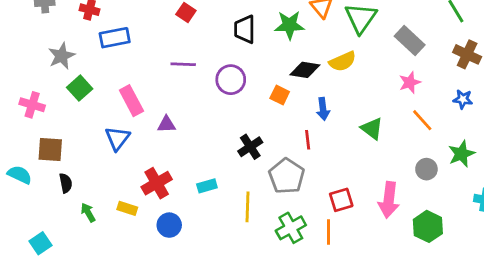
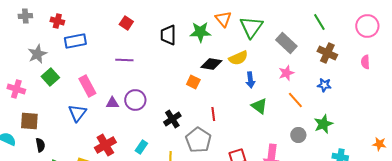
purple circle: (231, 80) -> (135, 100), moved
blue arrow: (323, 109) -> (250, 80), moved
cyan rectangle: (207, 186) -> (141, 147), turned -40

